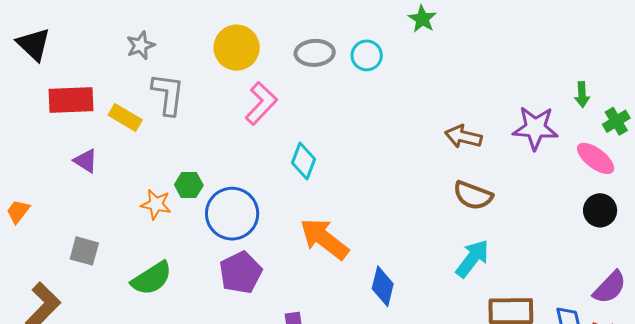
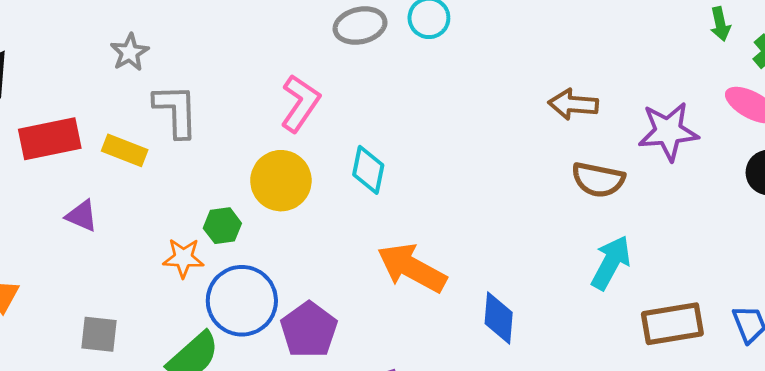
yellow circle: (237, 48) -> (281, 181), moved
purple star: (535, 128) -> (668, 131), moved
blue circle: (232, 214) -> (242, 301), moved

